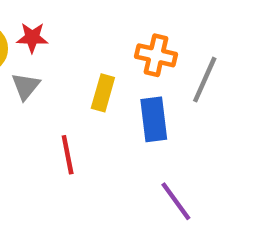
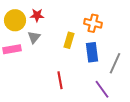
gray line: (205, 80) -> (115, 63), moved
red line: (68, 155) -> (60, 80), moved

